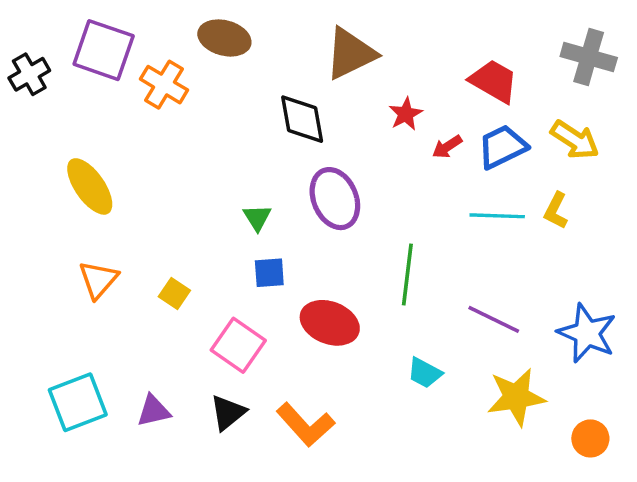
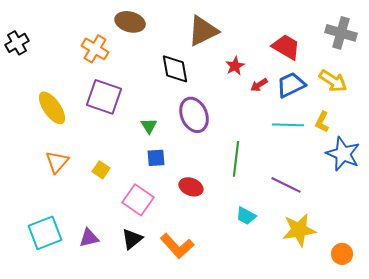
purple square: (104, 50) -> (104, 97), moved
red ellipse: (330, 323) -> (191, 187), size x0.7
blue star: (587, 333) -> (343, 154), moved

